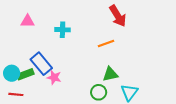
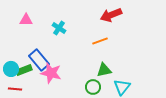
red arrow: (118, 16) -> (111, 15), turned 100
cyan cross: (63, 30) -> (59, 28), turned 32
pink star: (54, 77) -> (51, 73), size x1.5

